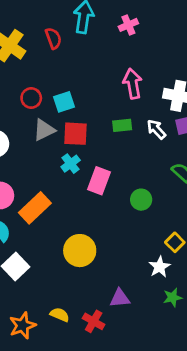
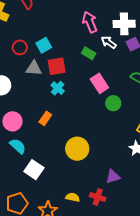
green rectangle: (122, 125) -> (89, 53), turned 48
white arrow: (156, 129) -> (109, 42), moved
gray triangle: (44, 130) -> (34, 68), turned 42
pink rectangle: (99, 181) -> (99, 83), moved, turned -42
orange rectangle: (35, 208) -> (45, 118), moved, size x0.6

